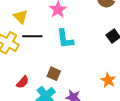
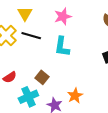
orange star: (108, 80) -> (75, 96), moved

